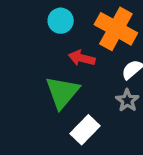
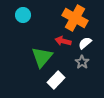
cyan circle: (61, 21) -> (23, 15), moved
red arrow: (82, 58) -> (63, 41), moved

